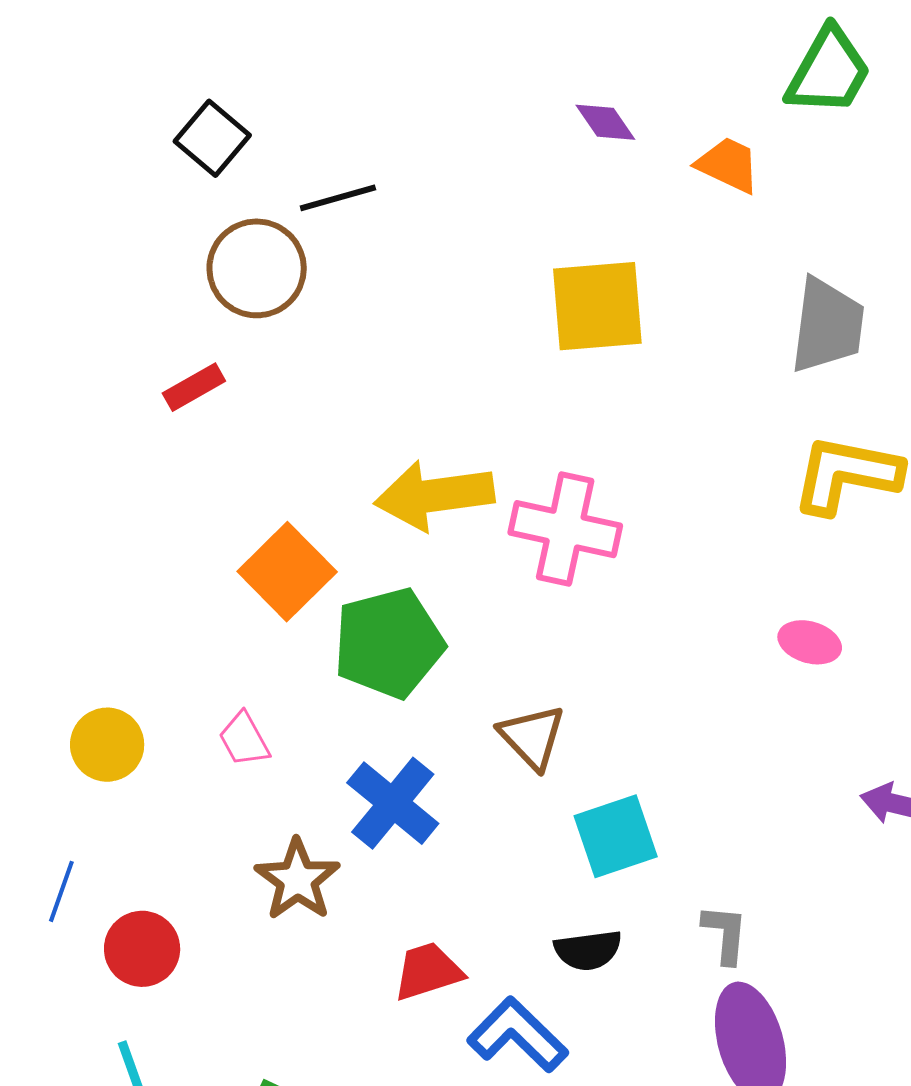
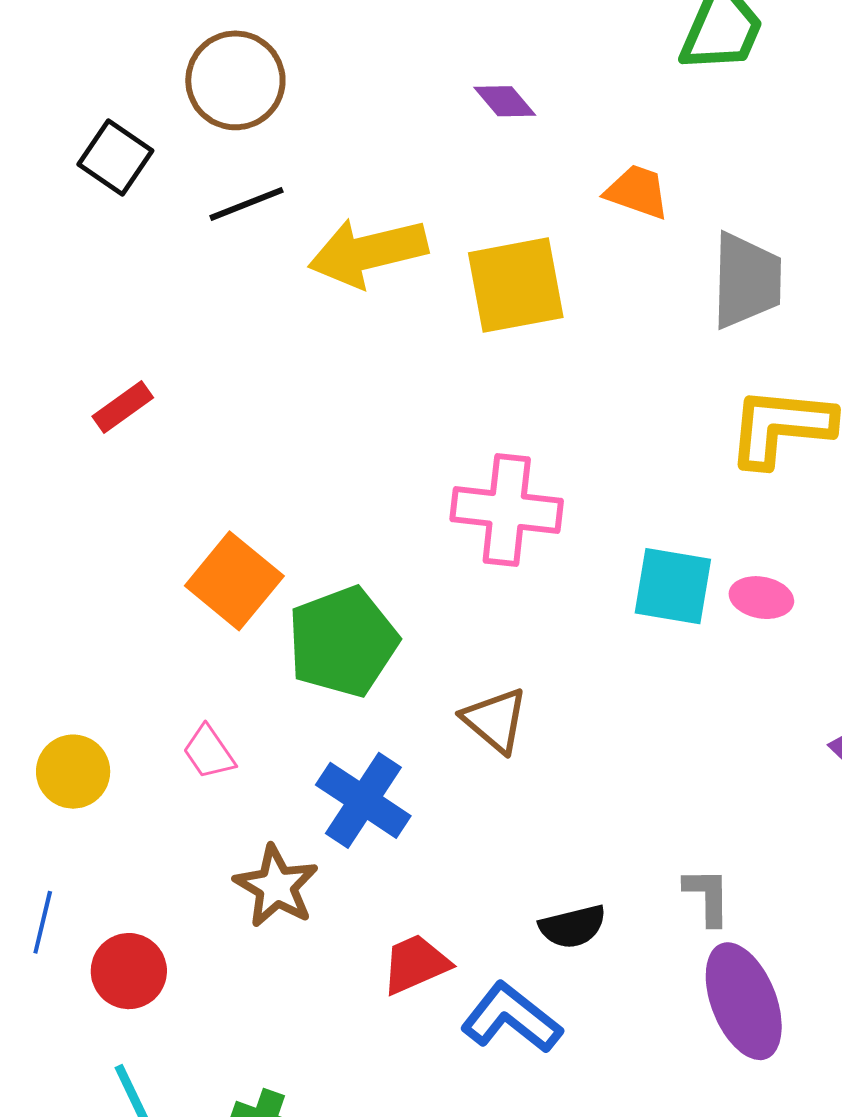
orange trapezoid: (728, 165) -> (637, 192), moved
brown circle: (257, 268) -> (235, 80), moved
yellow arrow: (434, 495) -> (368, 252), moved
cyan square: (616, 836) -> (673, 586), moved, turned 34

